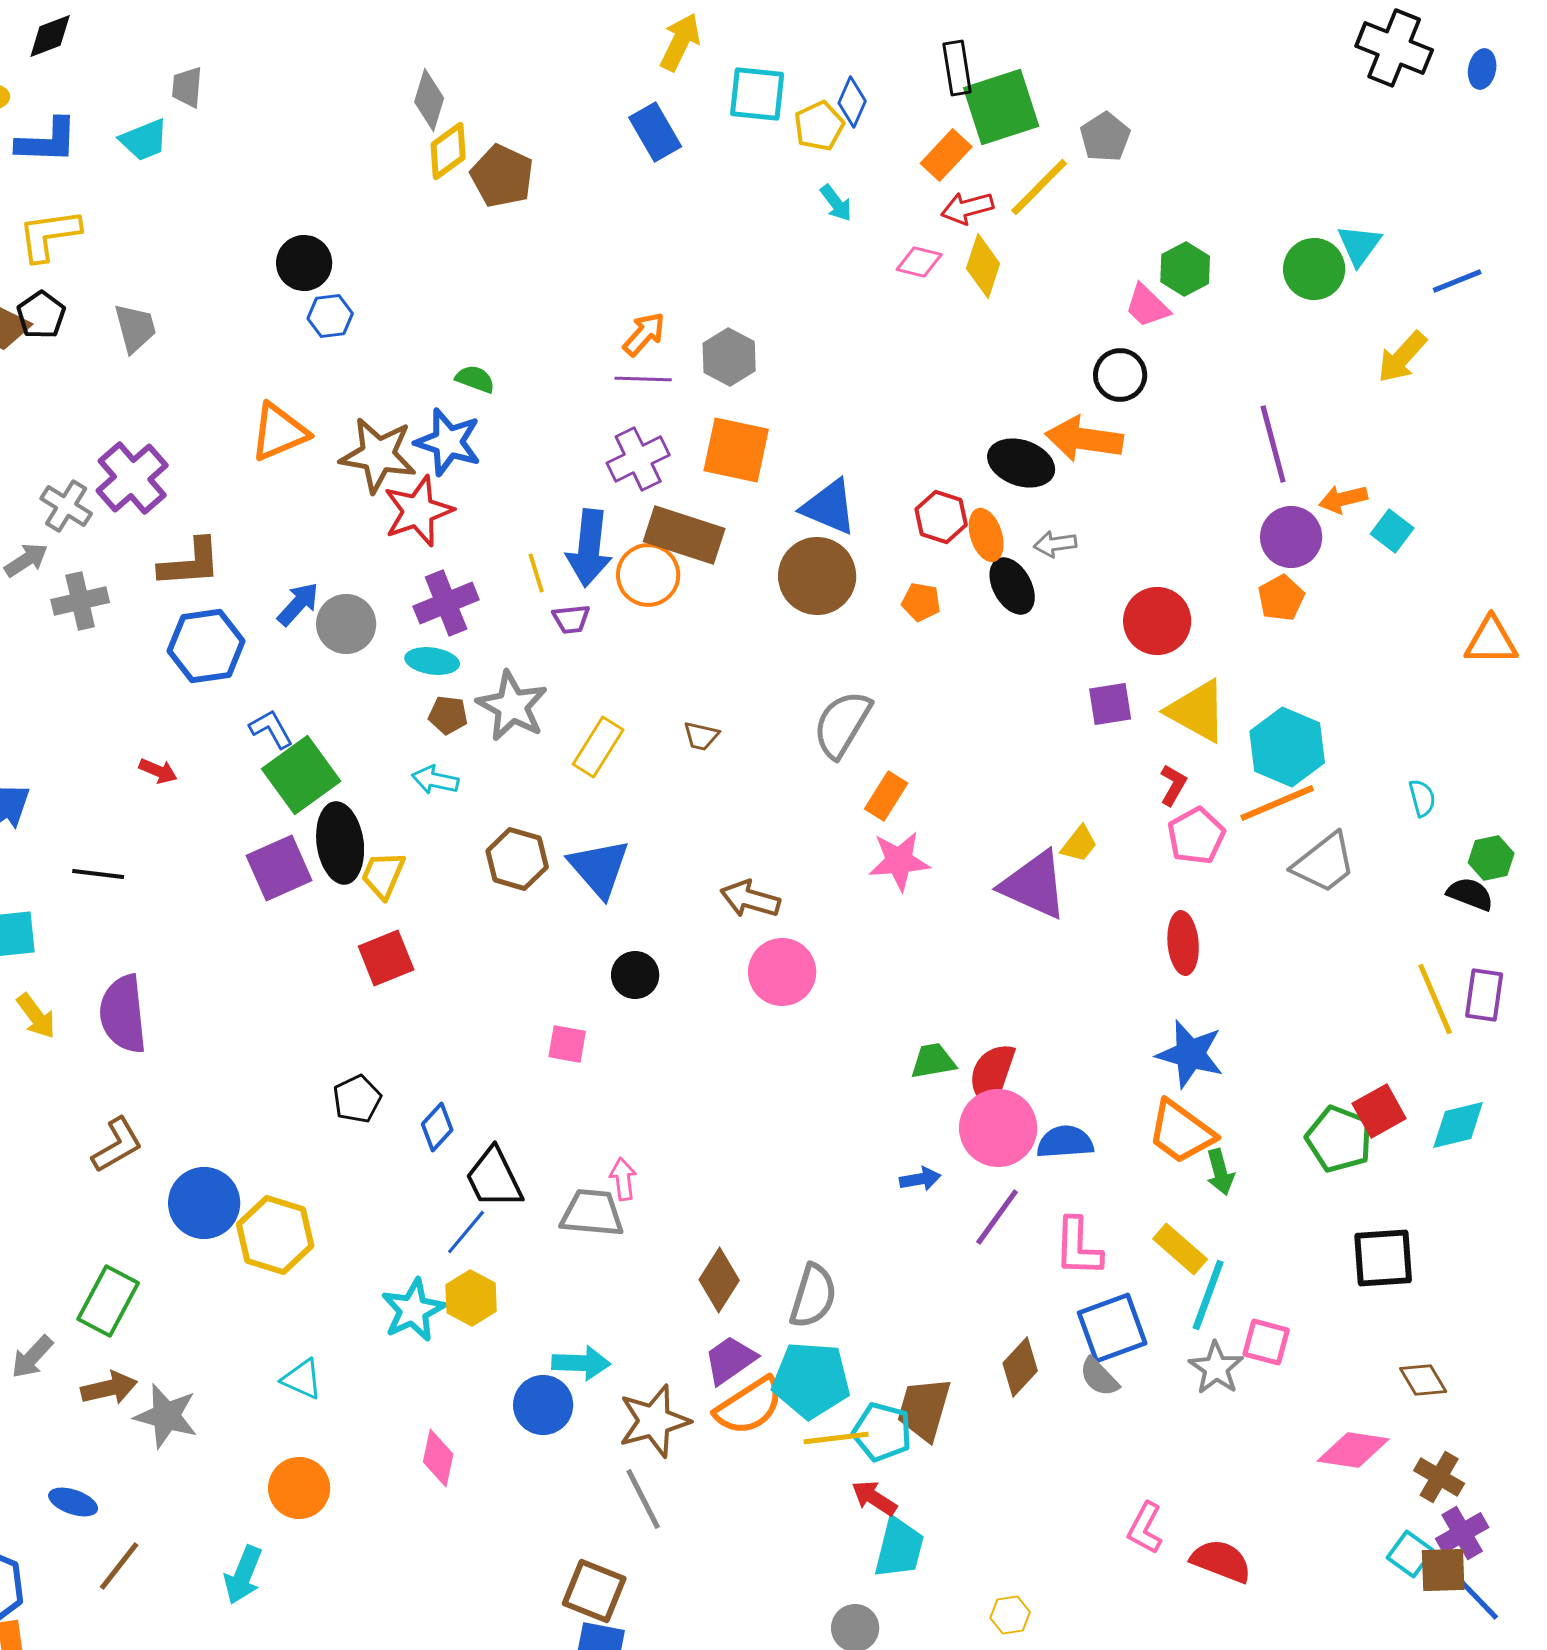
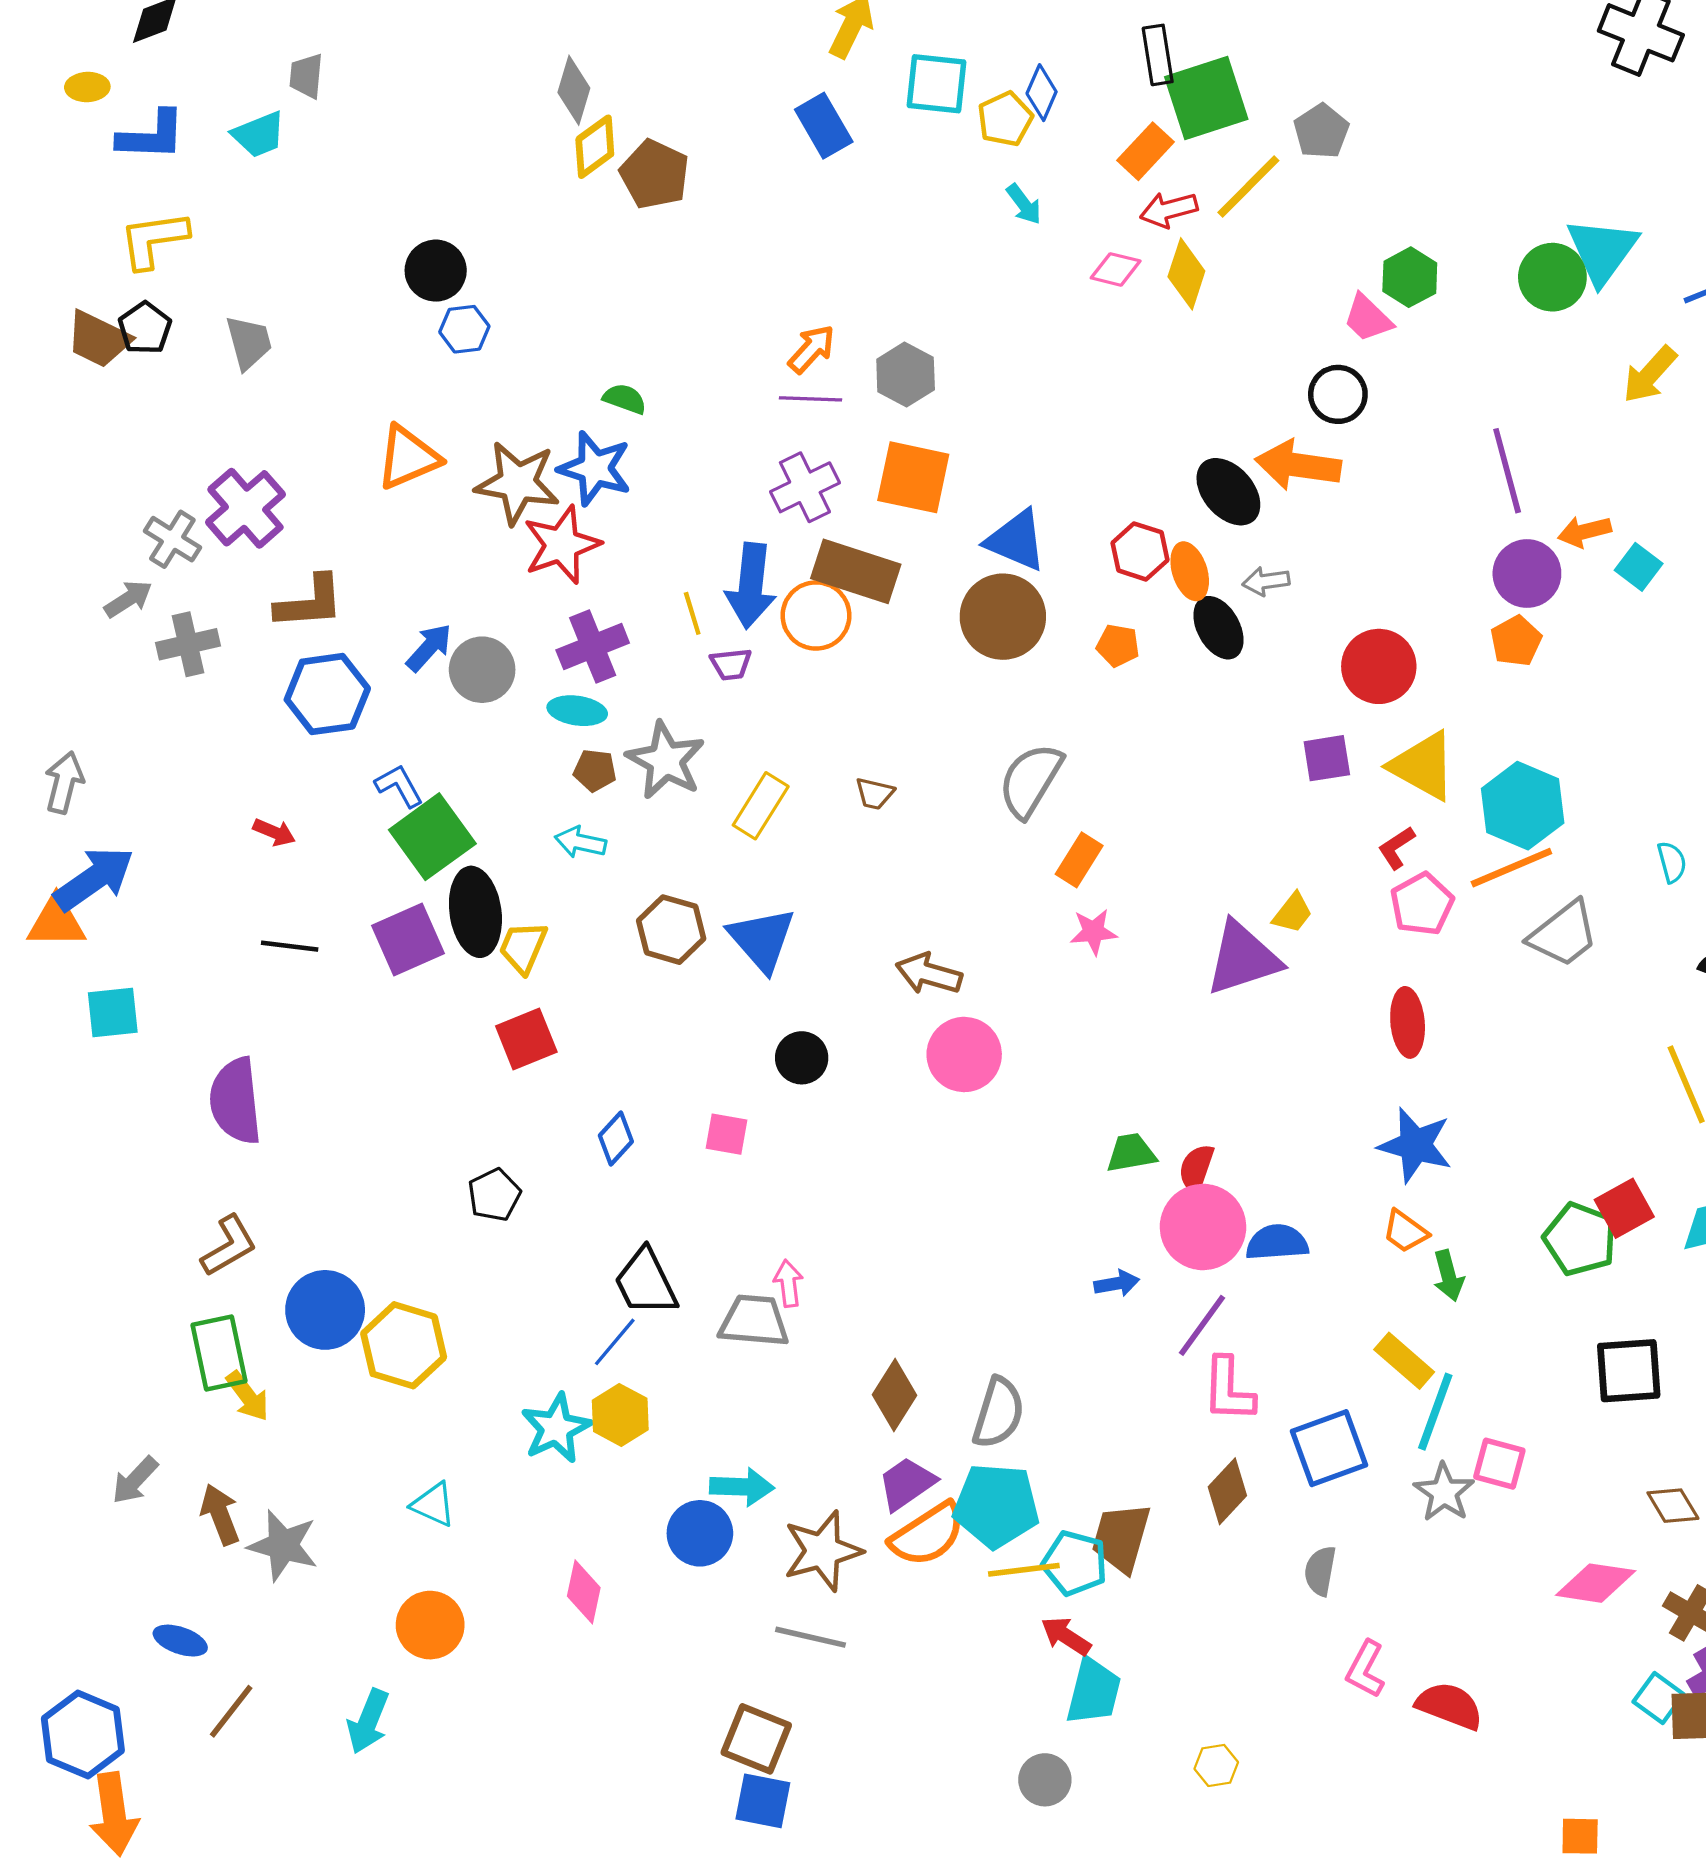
cyan triangle: (1359, 245) -> (1602, 251), size x1.5
black ellipse: (1021, 463) -> (1228, 492), turned 30
red L-shape: (1173, 785) -> (1396, 848), turned -153
pink star: (899, 861) -> (1094, 932), size x0.7
black line: (98, 874) -> (290, 946), moved
purple triangle: (1034, 885) -> (1243, 958), turned -42
yellow arrow: (36, 1016) -> (248, 1396), moved
red semicircle: (992, 1075) -> (1196, 1168), size x0.7
blue diamond: (437, 1127) -> (616, 1139), moved
orange trapezoid: (1181, 1132) -> (1405, 1231), size x0.6
pink L-shape: (1078, 1247) -> (1228, 1390), moved
green rectangle: (108, 1301) -> (219, 1353), moved, turned -40
gray semicircle: (1099, 1377) -> (1320, 1571), moved, turned 54
brown arrow: (109, 1388) -> (220, 1514), turned -98
gray line: (643, 1499) -> (810, 1637), turned -50

